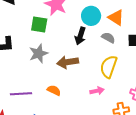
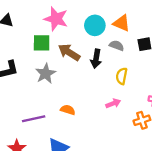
black arrow: (80, 36) -> (96, 59), moved
brown arrow: (68, 62) -> (69, 52), moved, turned 50
yellow semicircle: (109, 67) -> (122, 76), size x0.7

